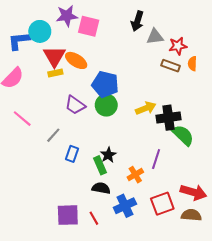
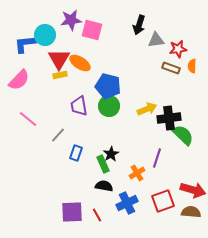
purple trapezoid: (75, 105) -> (79, 106), turned 45

